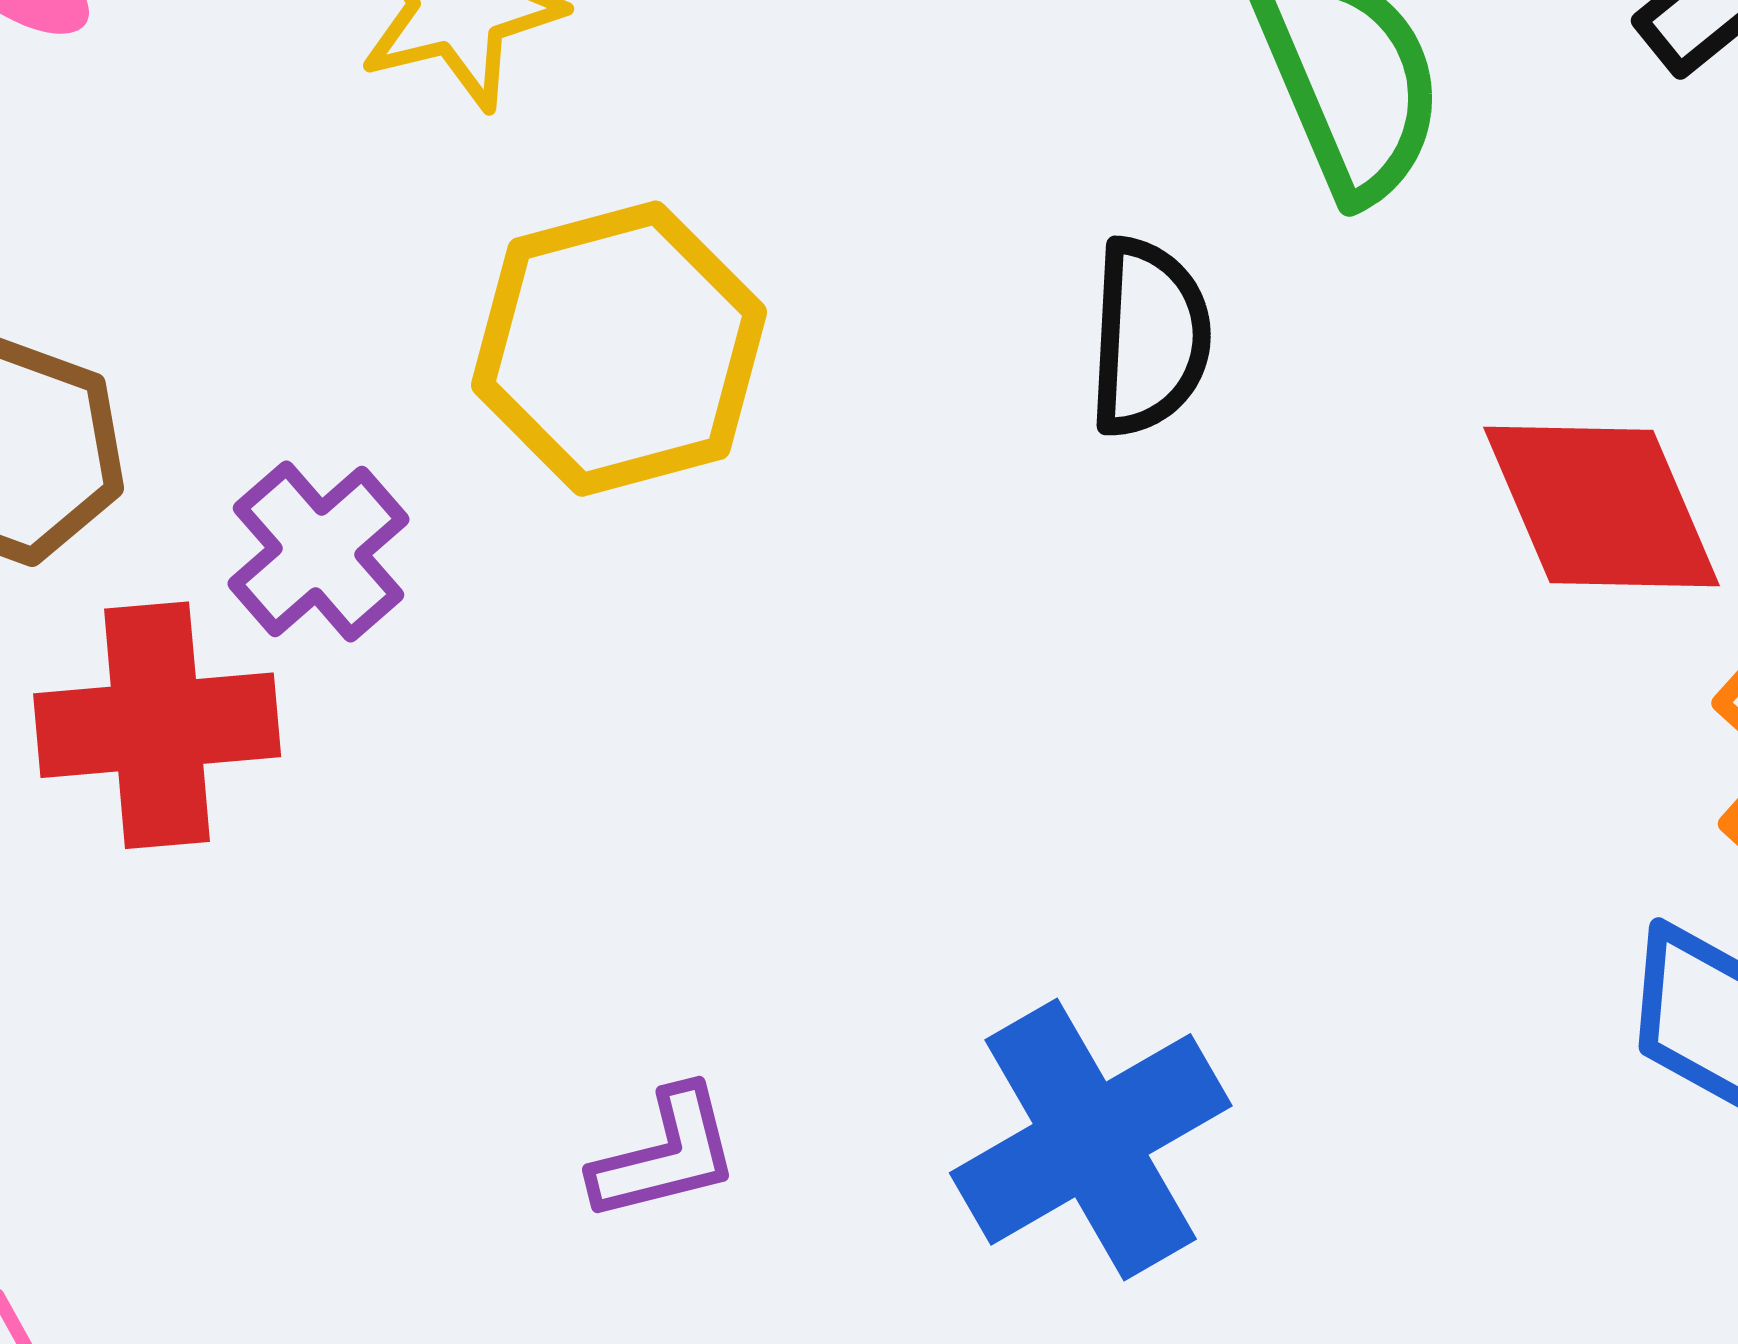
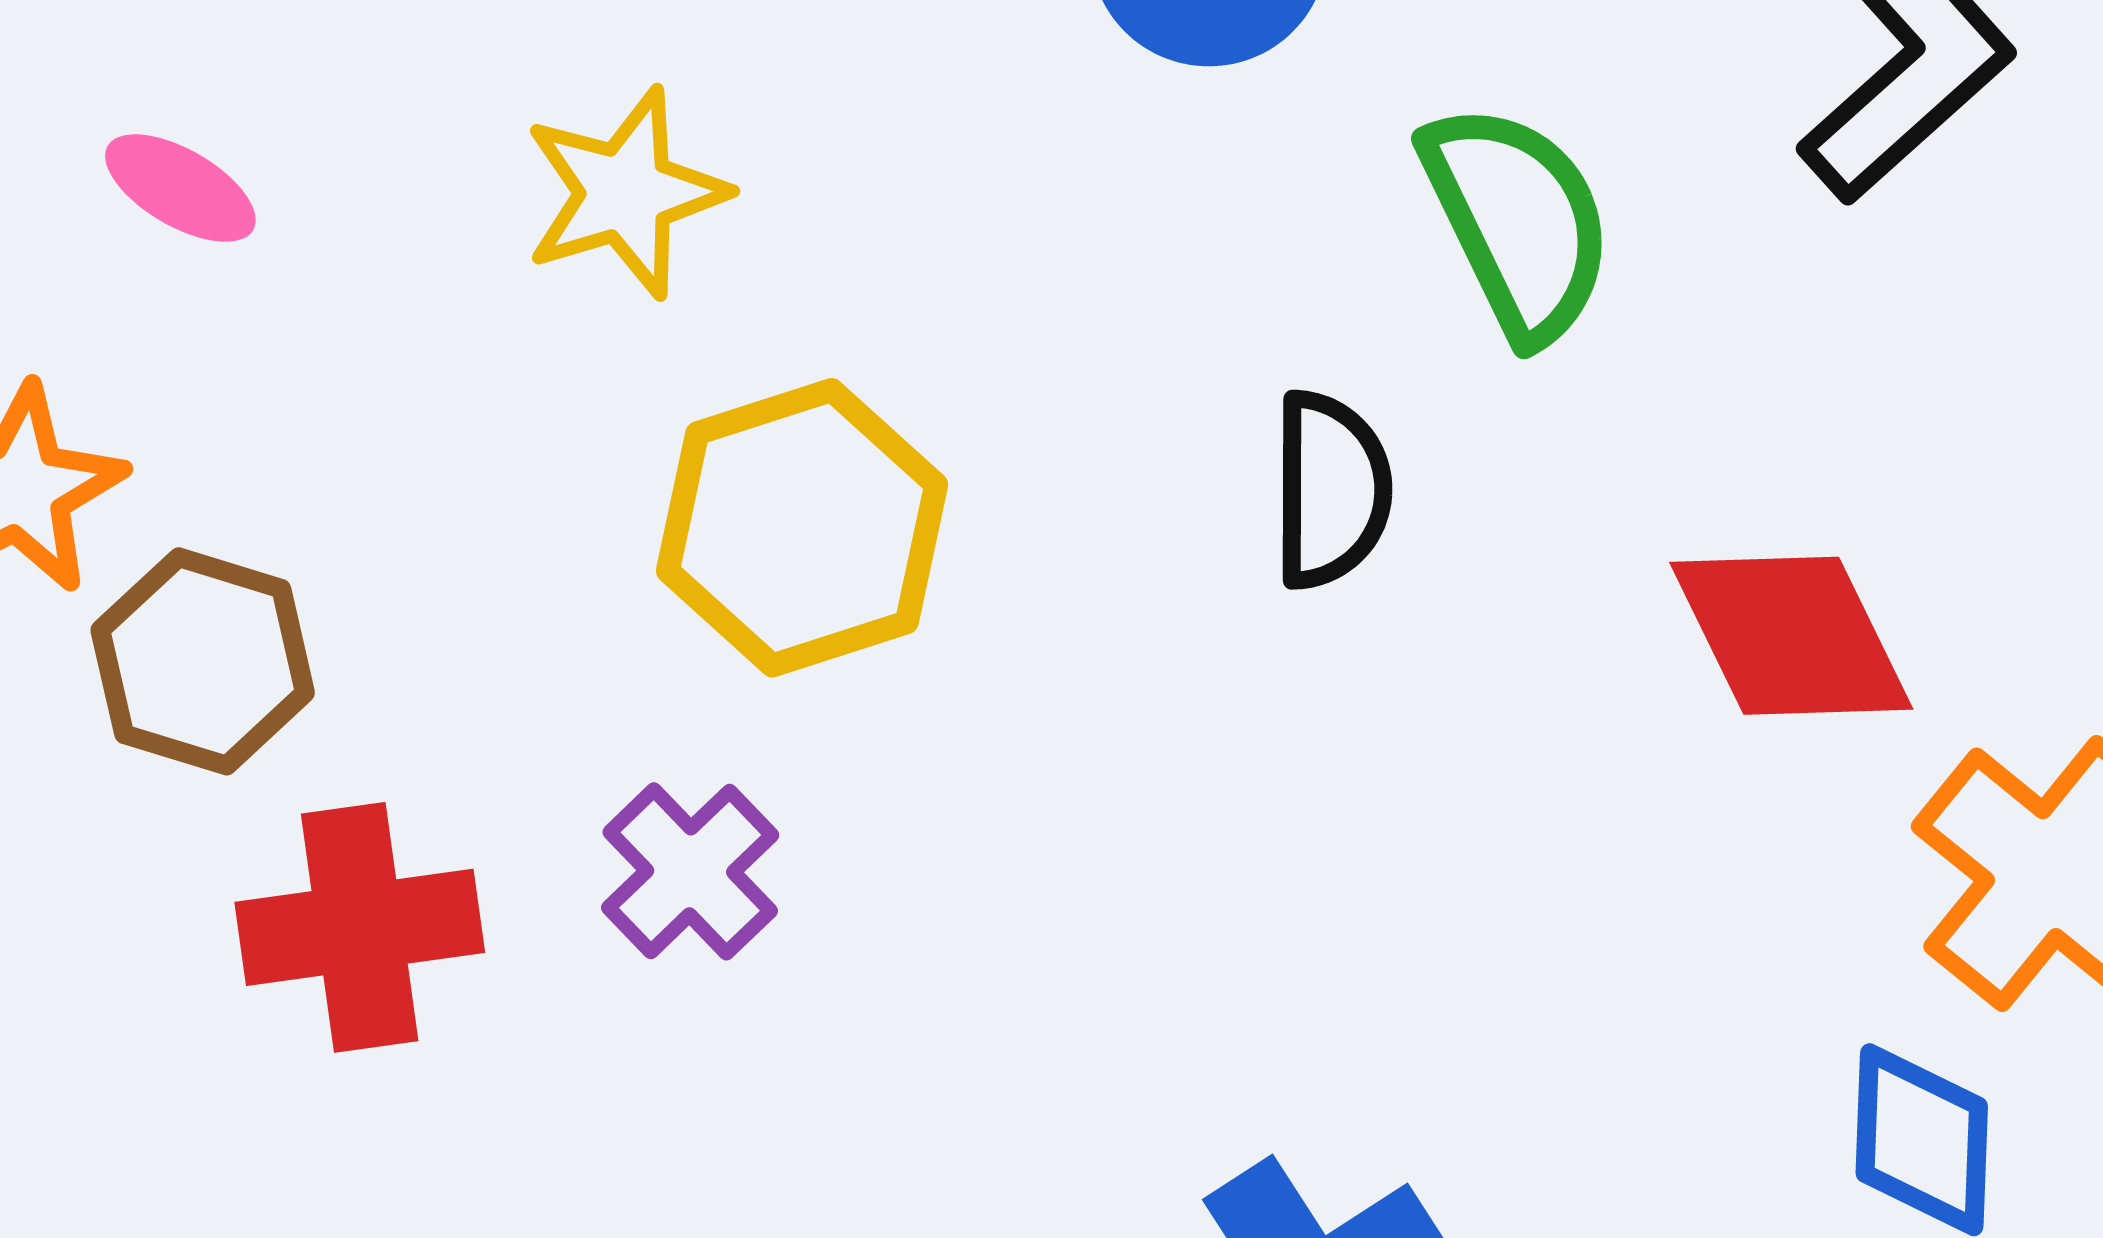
purple cross: (319, 552) -> (690, 871), moved

